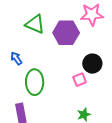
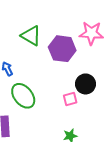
green ellipse: (35, 82) -> (23, 96), turned -45

